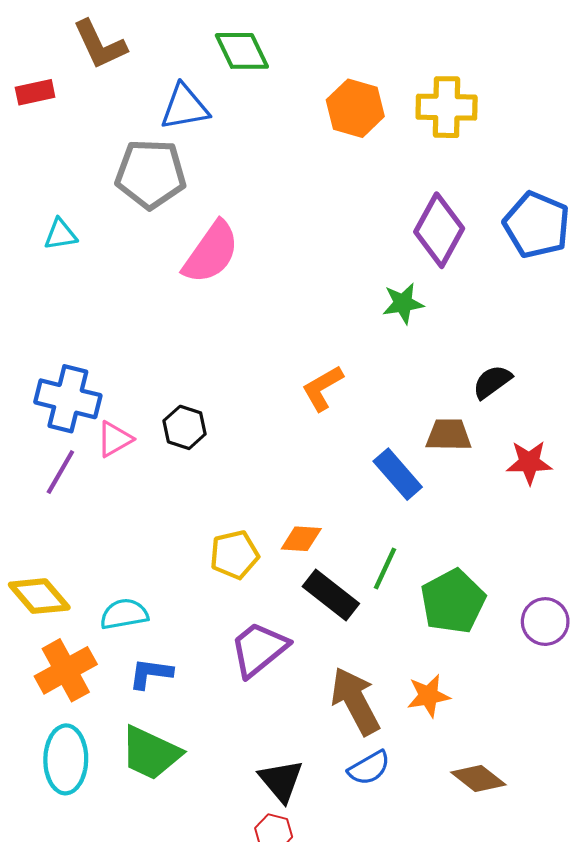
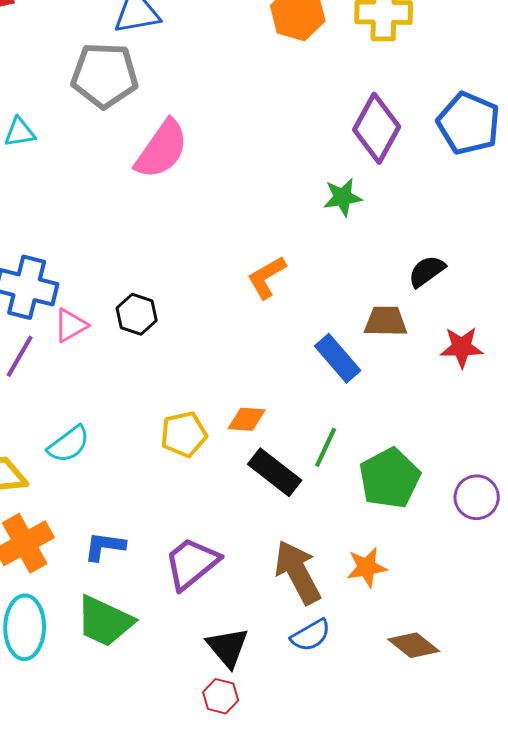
cyan semicircle: (124, 614) -> (69, 444), moved, turned 153
purple trapezoid: (259, 649) -> (192, 563), moved

